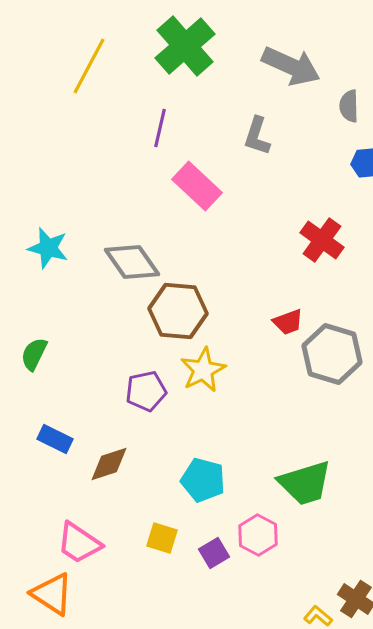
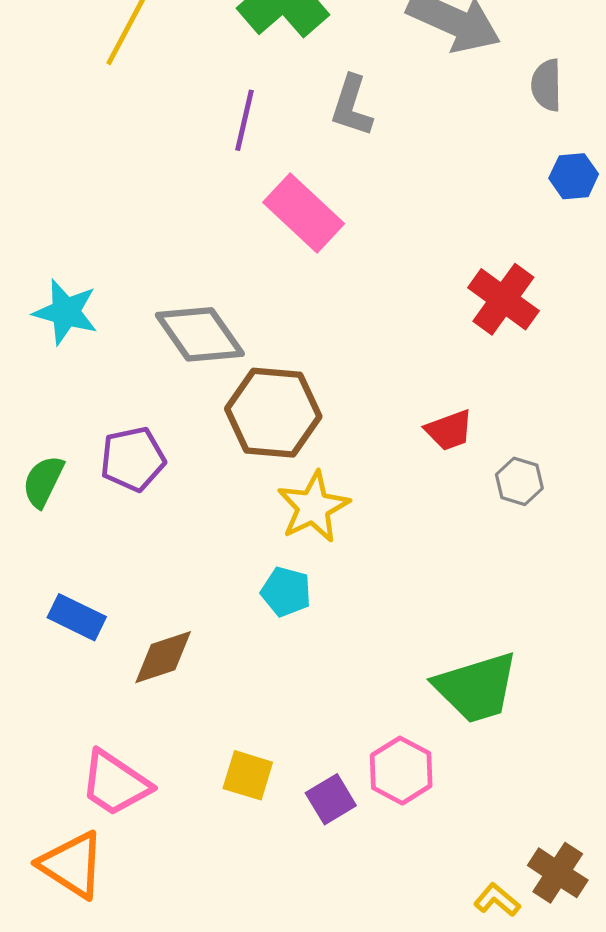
gray L-shape: (257, 136) -> (352, 106), moved
gray hexagon: (332, 354) -> (519, 481), size x0.5
purple pentagon: (146, 391) -> (133, 459), moved
cyan pentagon: (203, 480) -> (286, 592), moved, size x0.7

